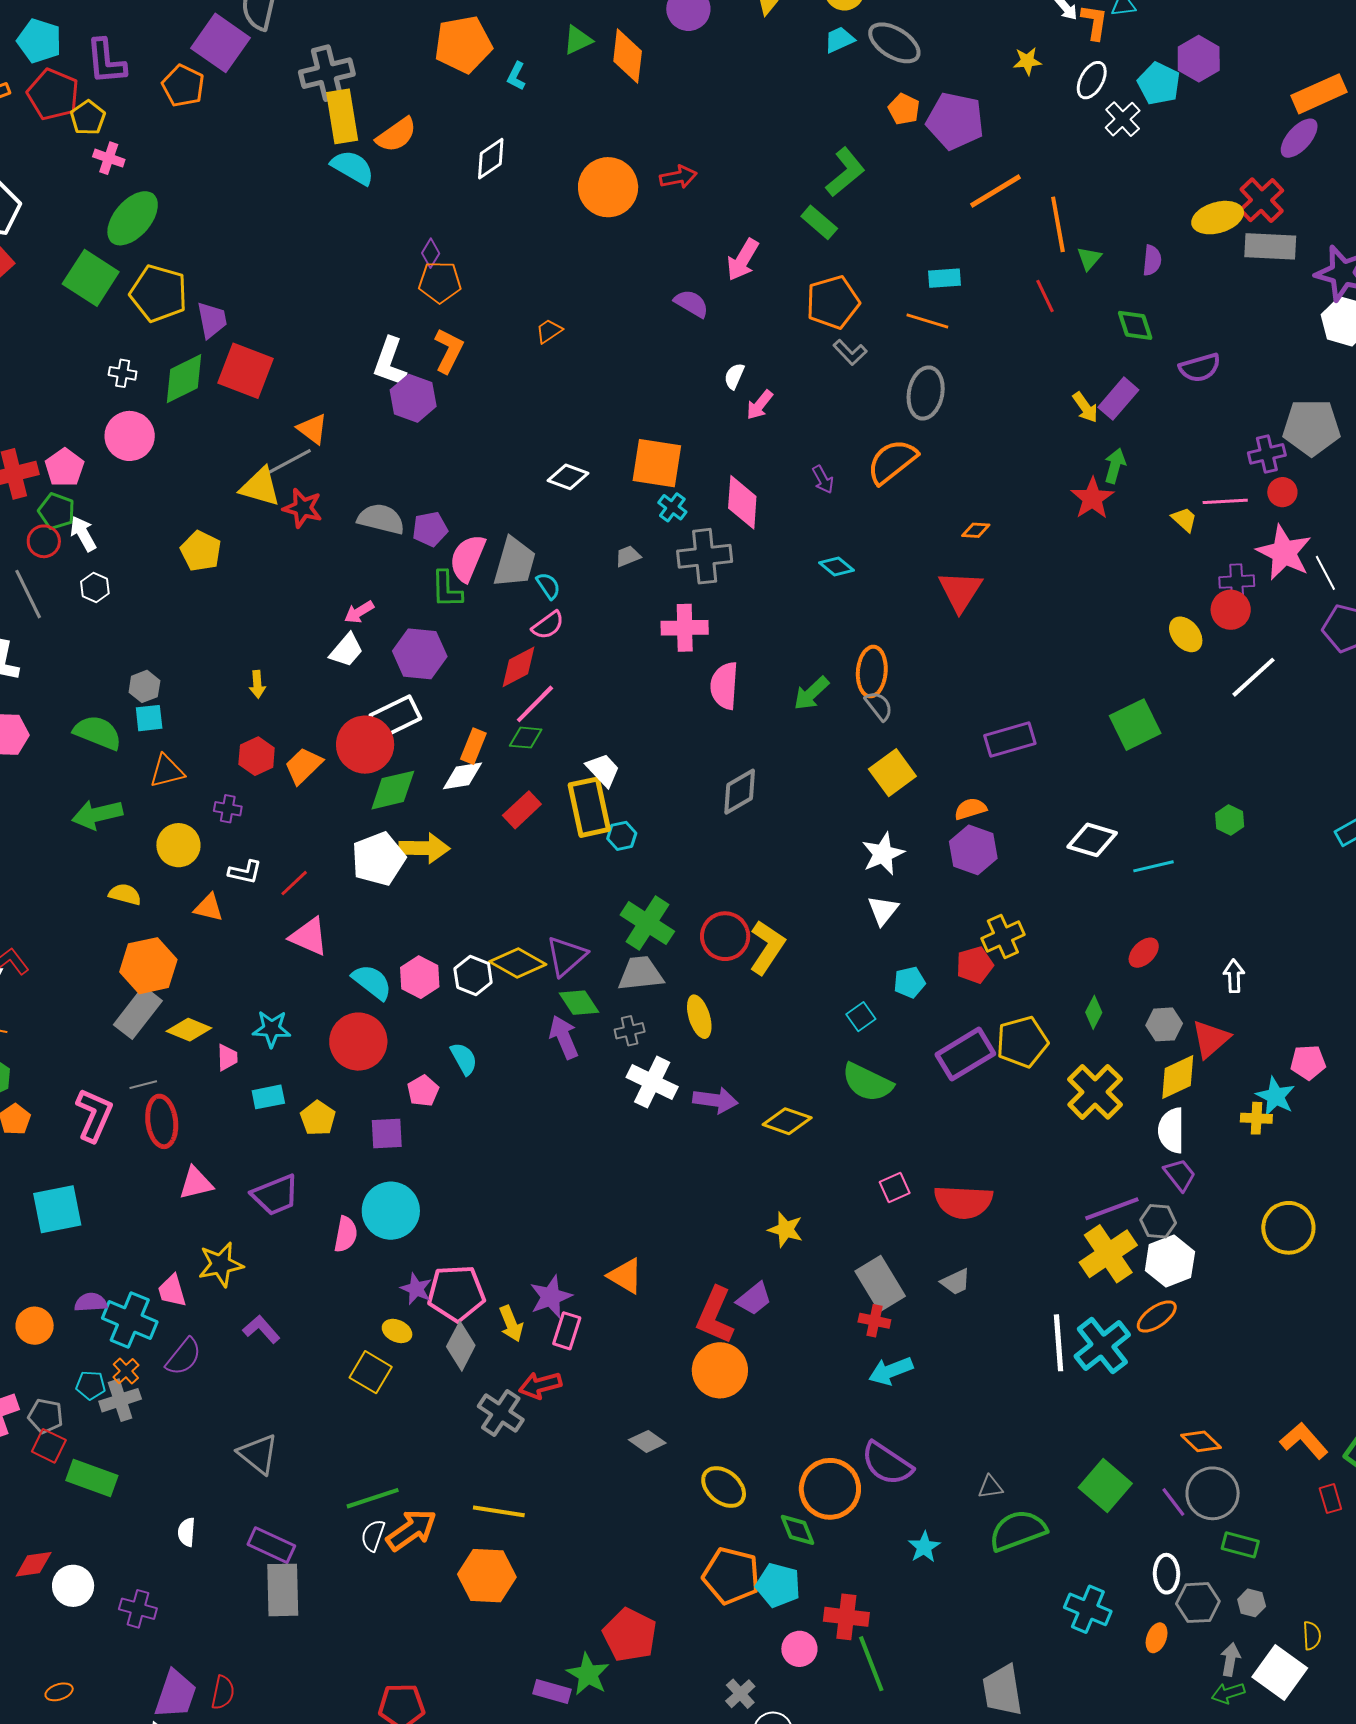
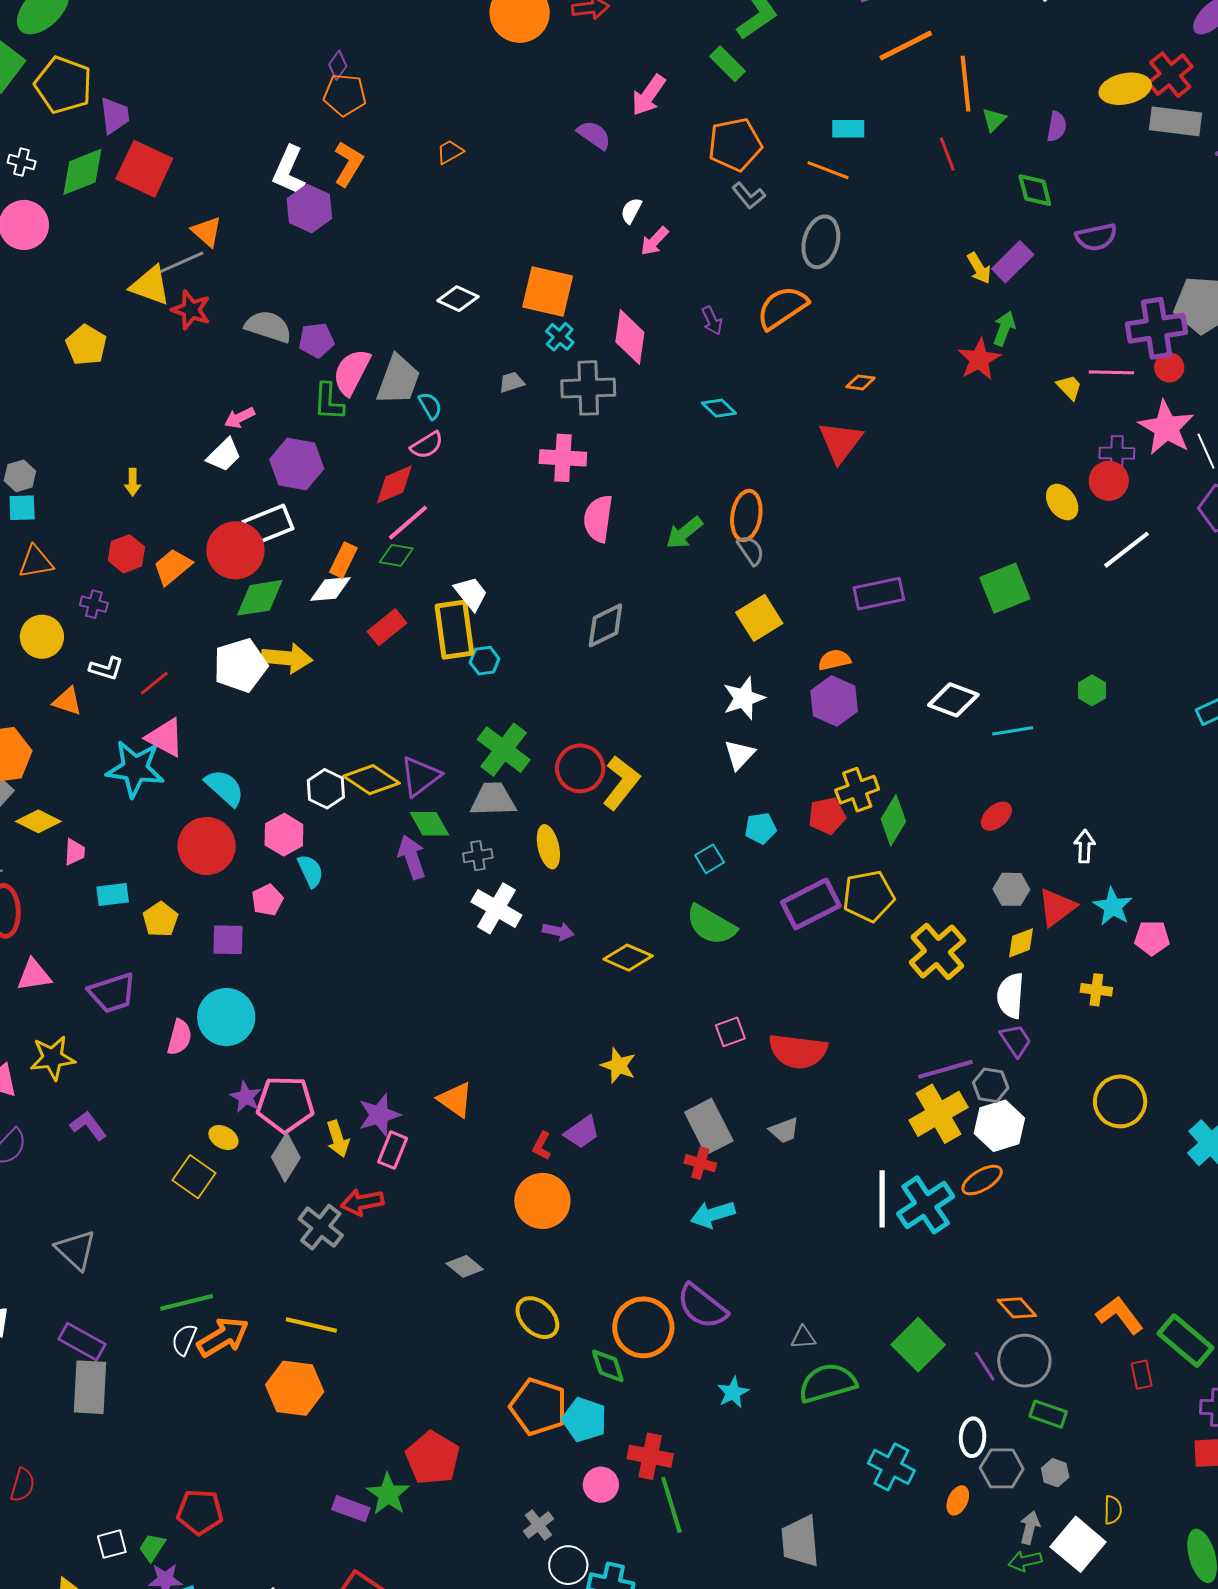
purple cross: (1267, 454) -> (1157, 328), size x1.6
pink hexagon: (420, 977) -> (284, 835), moved
green diamond: (1094, 1012) -> (893, 820), moved, size x1.5
cyan star: (272, 1029) -> (135, 769), moved, size x1.5
yellow diamond: (1178, 1077) -> (1021, 943), size x0.7
cyan star: (1276, 1096) -> (1113, 906), moved
purple arrow: (715, 1100) -> (558, 931), size x0.7
red L-shape: (715, 1315) -> (542, 1146), size x0.5

